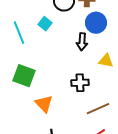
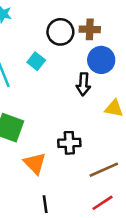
black cross: (80, 83) -> (69, 143), moved

